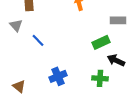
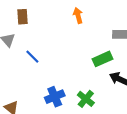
green cross: (100, 78) -> (86, 99), moved, turned 35

